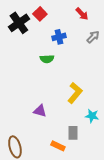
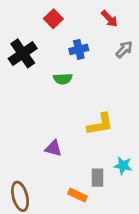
black cross: (19, 23) -> (23, 53), moved
yellow L-shape: (75, 93) -> (100, 124), turned 40
cyan star: (92, 116) -> (123, 166), moved

